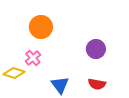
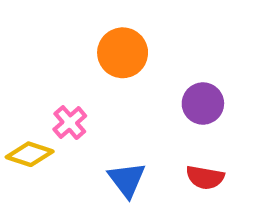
orange circle: (41, 27) -> (123, 53), moved

